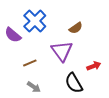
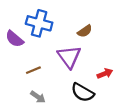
blue cross: (35, 21) -> (39, 23), turned -30
black semicircle: (74, 83) -> (83, 92), turned -30

